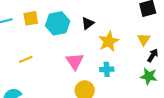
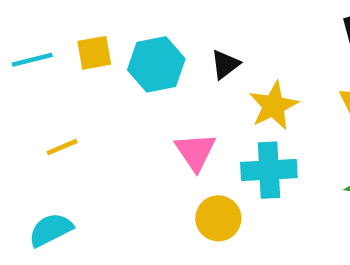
yellow line: (26, 59) -> (62, 147), moved
cyan cross: (107, 69) -> (269, 170), size x1.6

